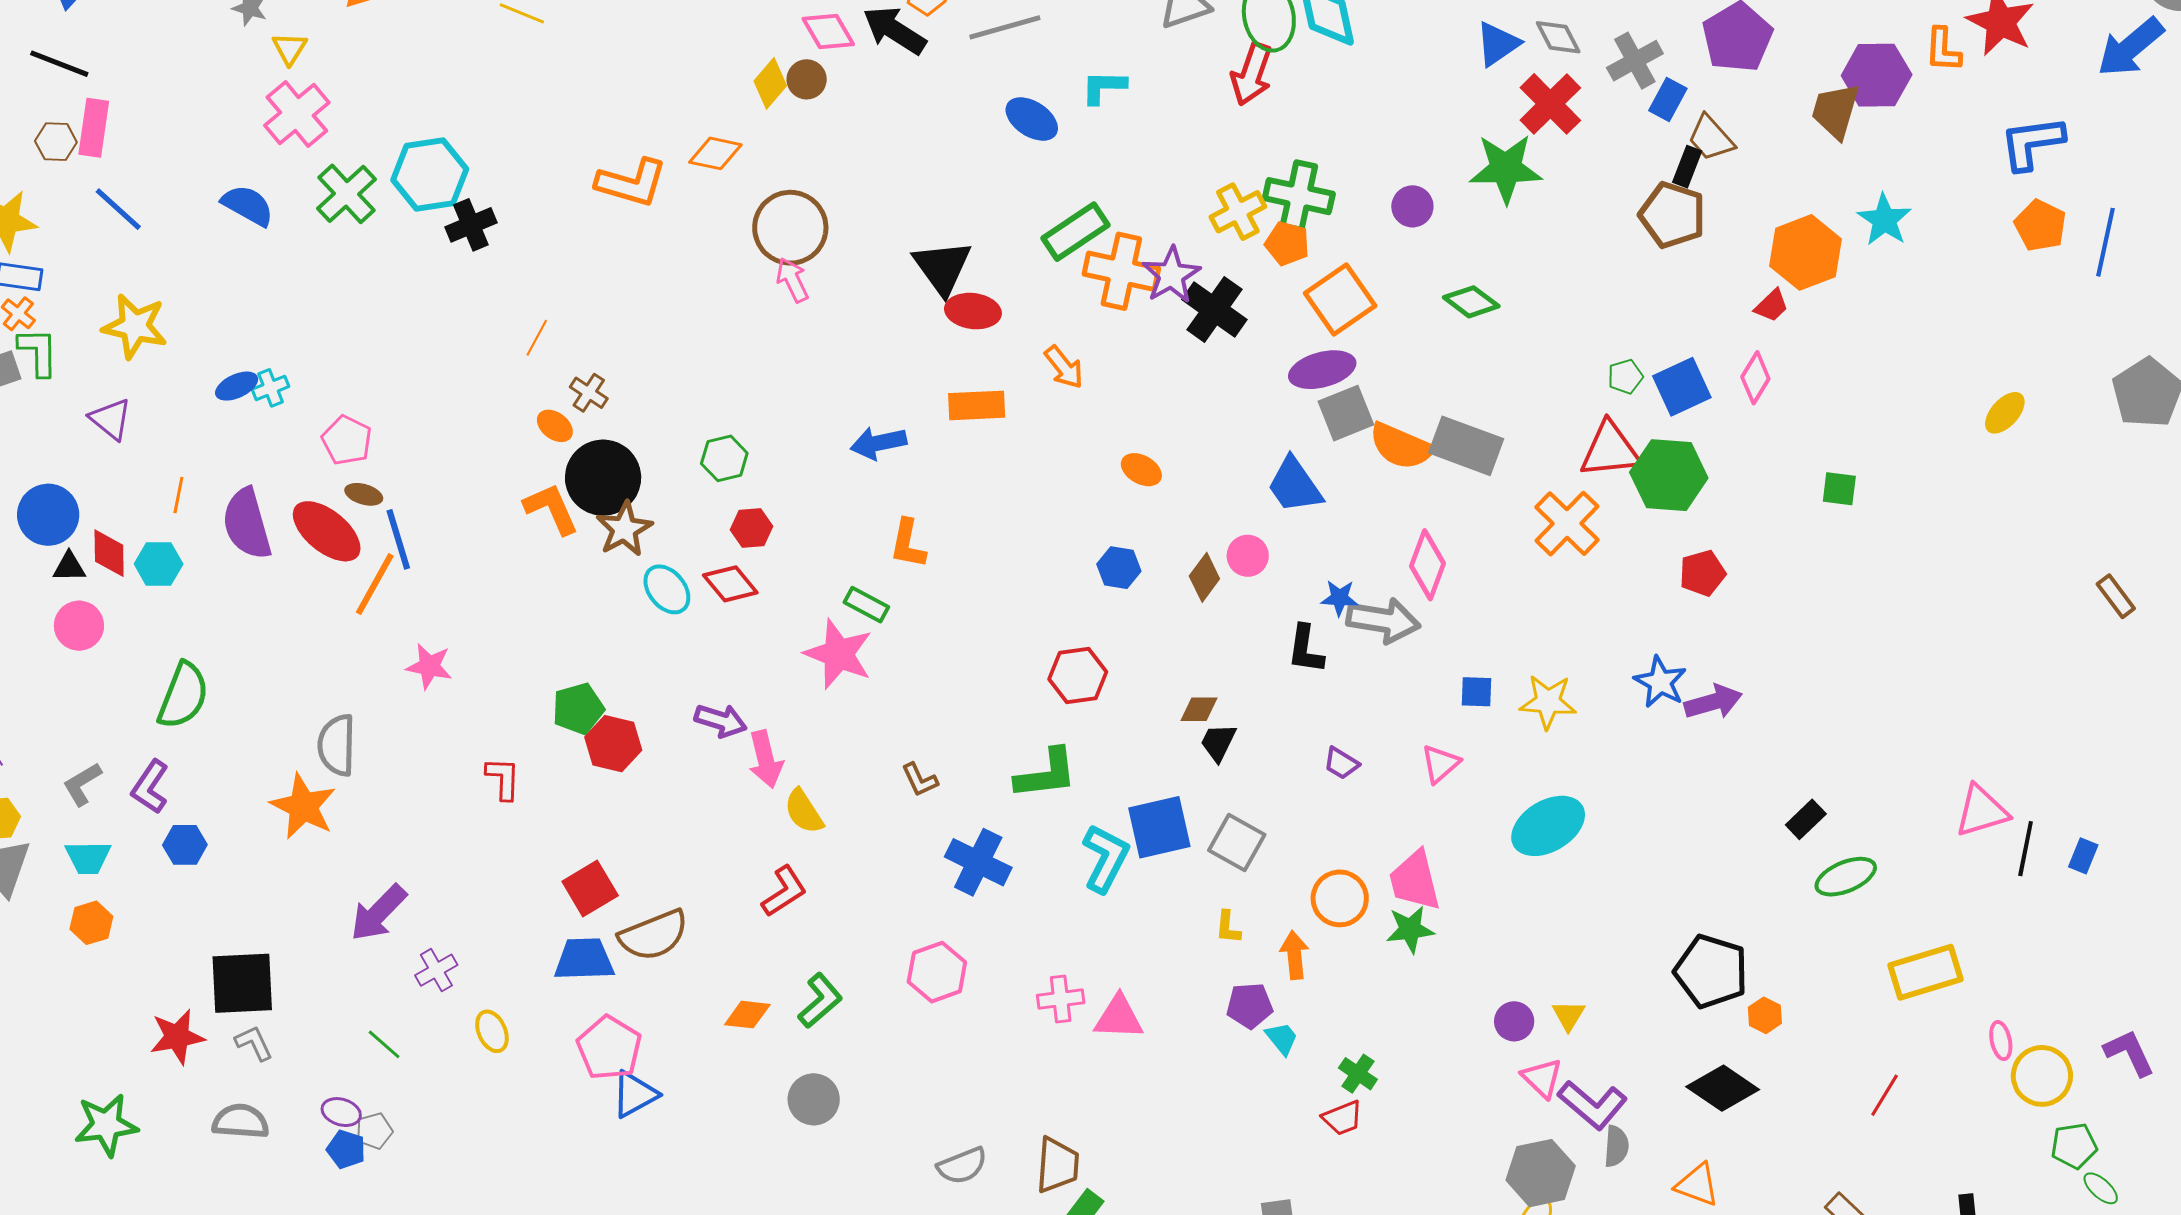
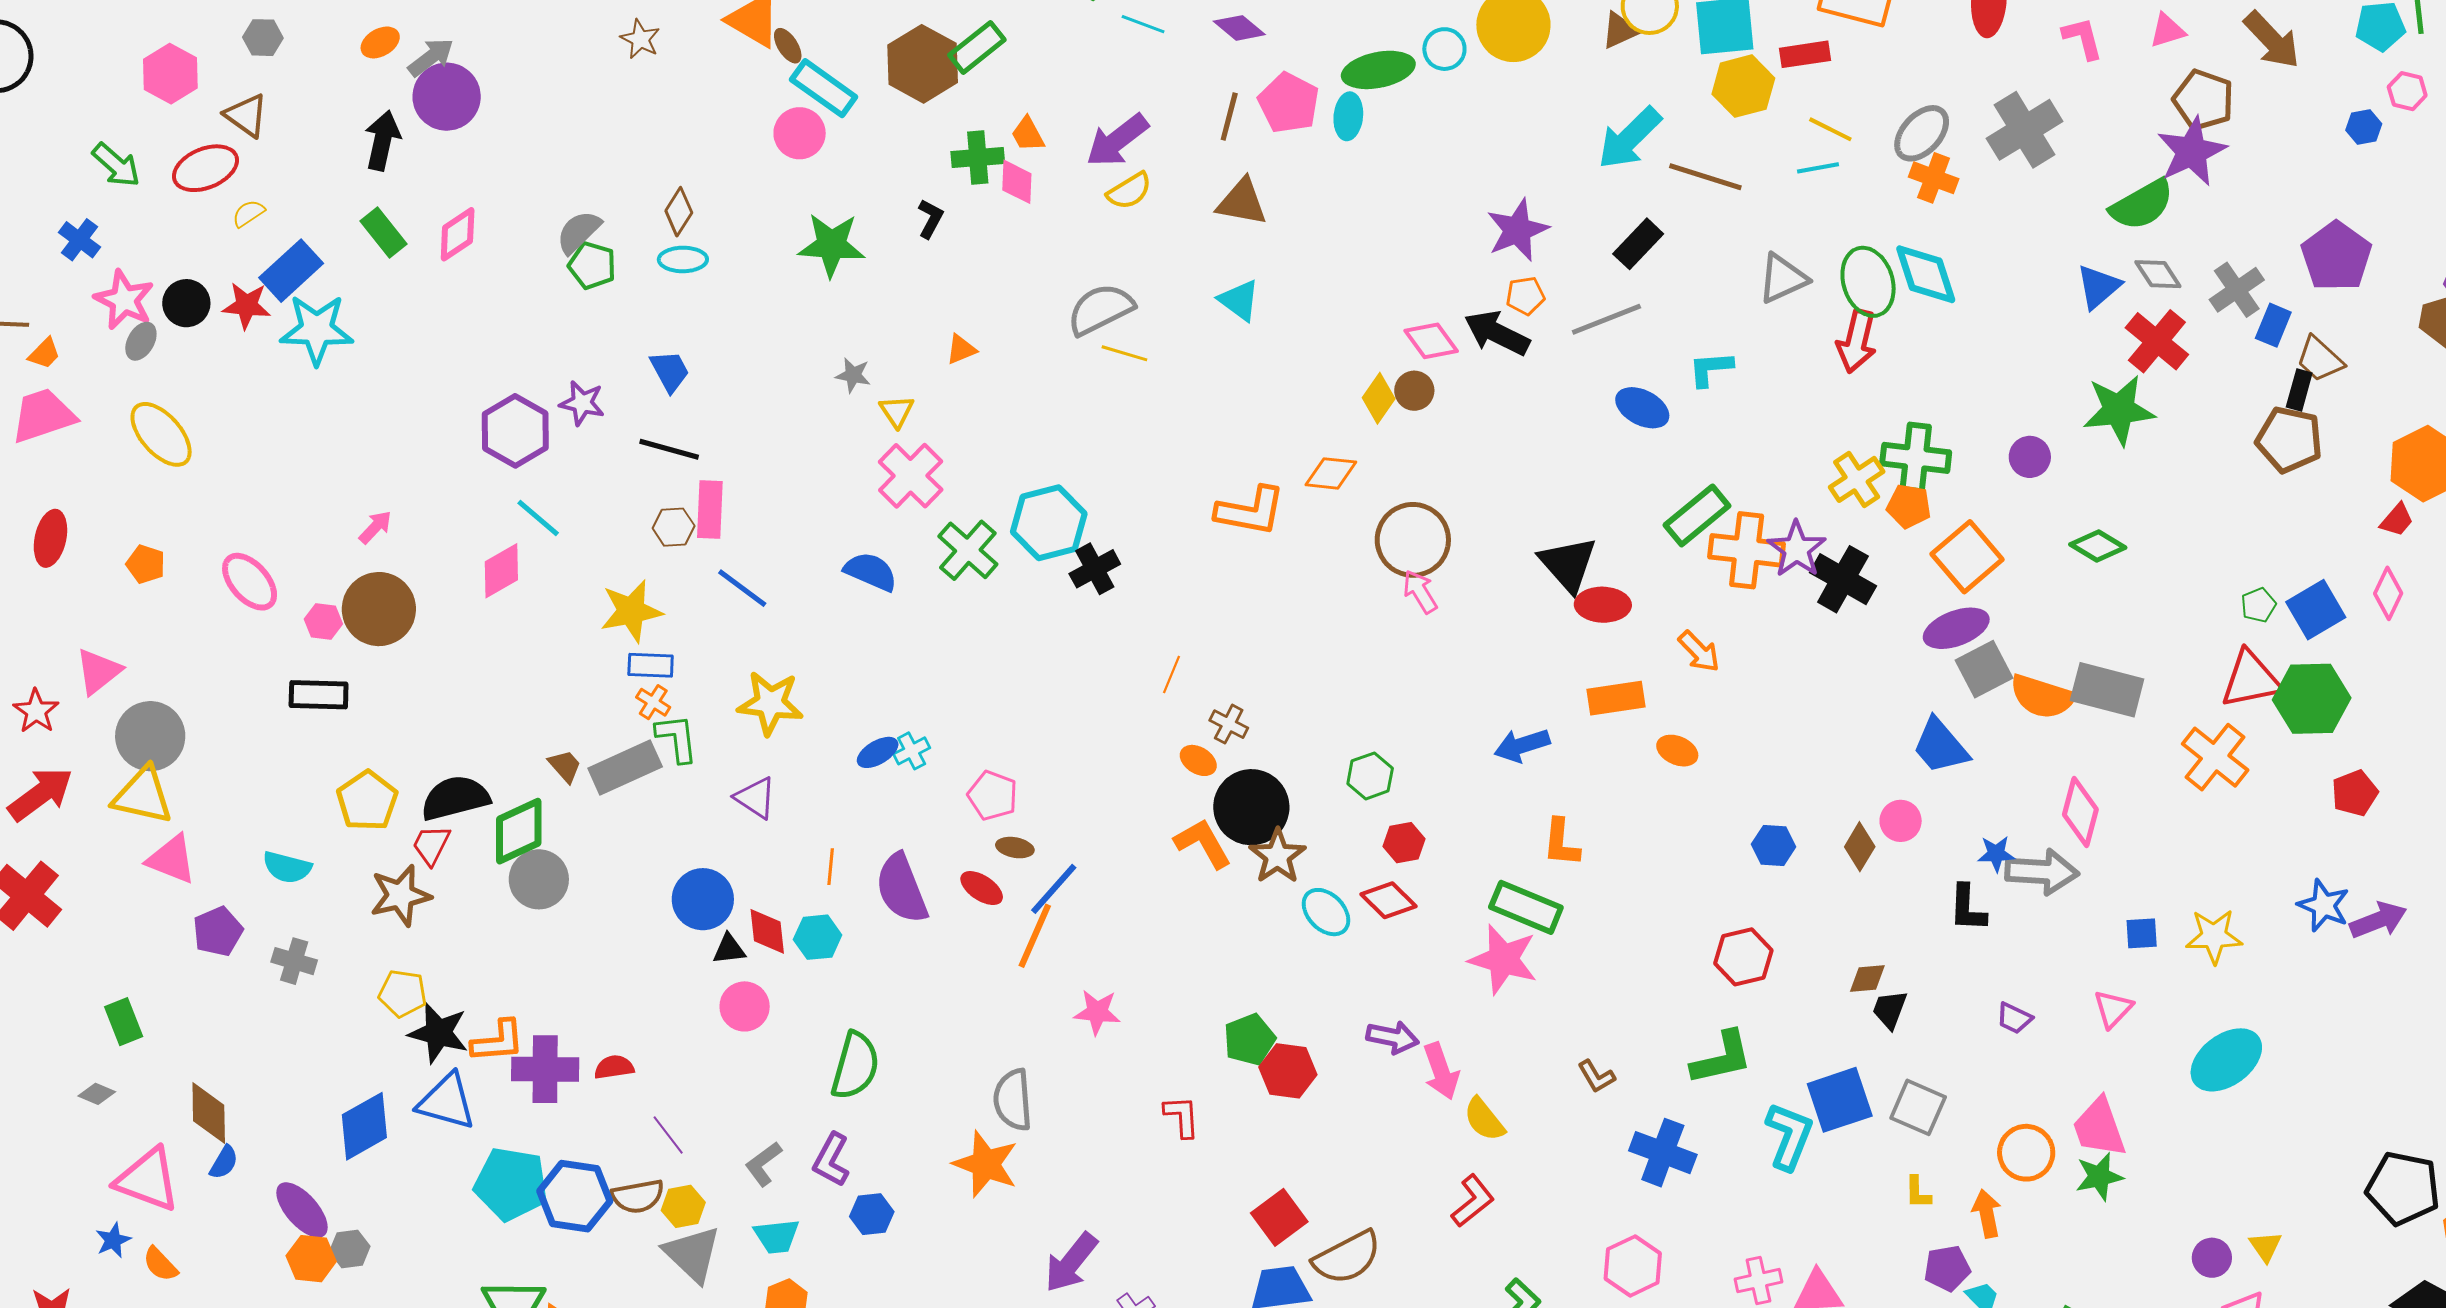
orange ellipse: (1141, 470) -> (1677, 751), moved
red ellipse: (327, 531) -> (982, 888), size x0.6
blue line: (398, 539) -> (1054, 889), turned 64
green rectangle: (866, 605) -> (1526, 907), size x1.6

